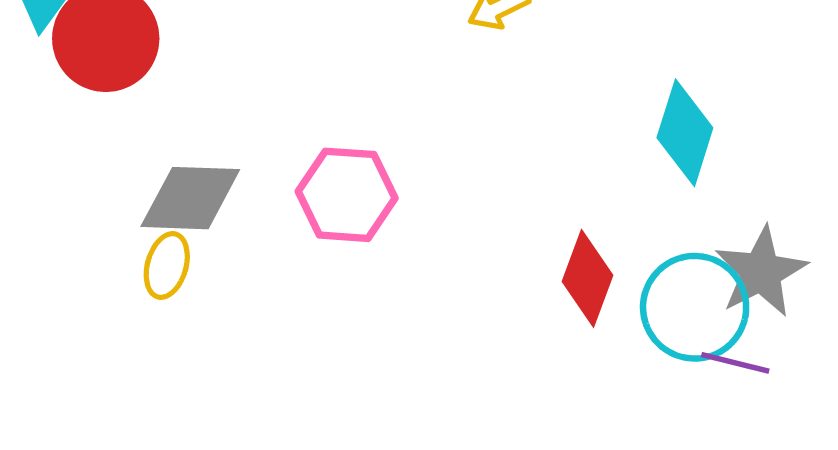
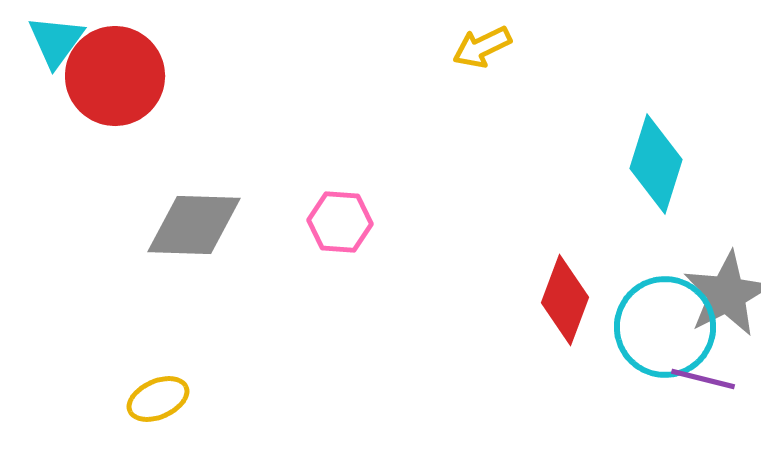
pink hexagon: (347, 195) -> (340, 222), size x0.7
yellow ellipse: (167, 265) -> (158, 399), moved, turned 50

